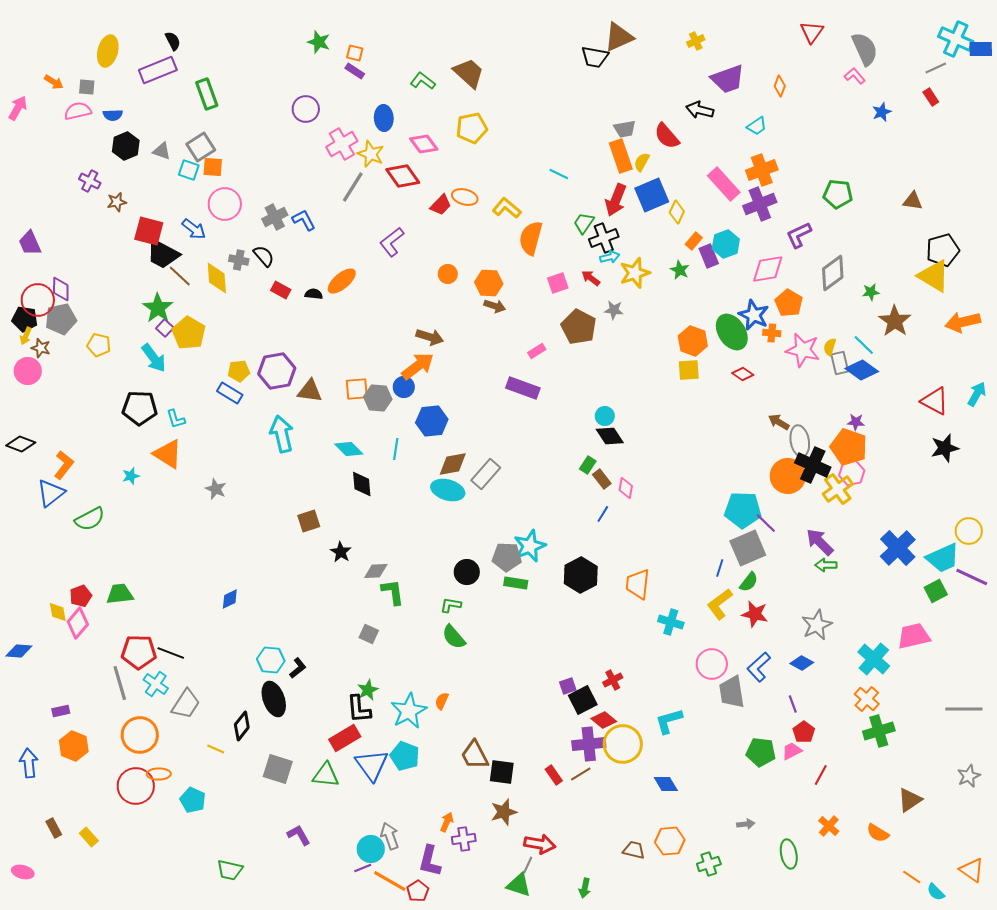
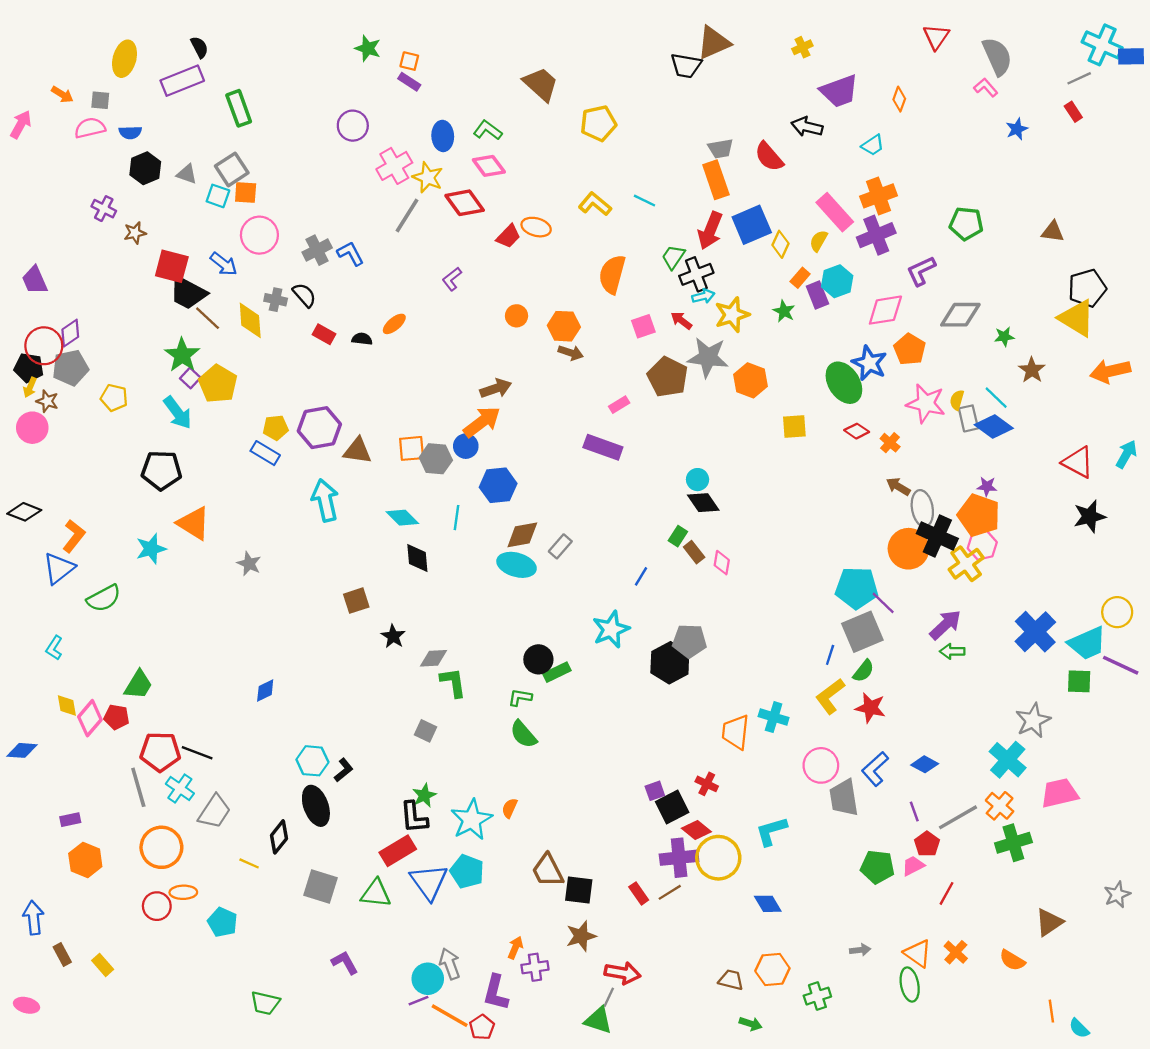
green L-shape: (423, 81) -> (488, 130), moved
yellow pentagon: (472, 128) -> (598, 123), moved
yellow semicircle: (642, 162) -> (819, 241), moved
yellow L-shape: (507, 208) -> (595, 204), moved
purple L-shape: (392, 242) -> (452, 279), size x0.7
gray diamond: (833, 273) -> (960, 315), turned 36
orange ellipse: (342, 281) -> (394, 324), size x0.7
purple diamond: (61, 289) -> (70, 333), turned 55
gray star: (614, 310) -> (708, 357), size x1.8
brown star: (895, 321) -> (1032, 370), size x0.7
orange cross: (772, 333) -> (890, 443), moved, turned 36
brown arrow: (430, 337) -> (496, 388), turned -36
orange hexagon: (693, 341) -> (751, 380), moved
cyan L-shape: (176, 419) -> (54, 648), moved, turned 50
gray rectangle: (486, 474) -> (560, 546), size x0.7
cyan star: (131, 476) -> (151, 549), size x1.5
blue line: (603, 514) -> (641, 576), moved
purple arrow: (820, 542) -> (945, 625), turned 92
gray pentagon: (507, 557) -> (689, 641), moved
green rectangle: (516, 583) -> (557, 672), moved, turned -35
orange trapezoid: (638, 584) -> (736, 732), moved
green square: (936, 591) -> (1079, 681), turned 30
green trapezoid: (120, 594) -> (138, 685), turned 128
red pentagon: (81, 596) -> (116, 717), moved, turned 30
gray star: (817, 625) -> (1033, 720), moved
pink trapezoid: (914, 636) -> (1060, 793), moved
red cross: (613, 680) -> (707, 784), turned -36
gray line: (964, 709) -> (958, 817), moved, turned -30
blue arrow: (29, 763) -> (33, 918), moved
red circle: (136, 786) -> (157, 906), size x0.7
orange triangle: (972, 870) -> (918, 953), moved
orange line: (912, 877) -> (1051, 1011), turned 48
green arrow: (585, 888) -> (751, 1024), moved, turned -84

